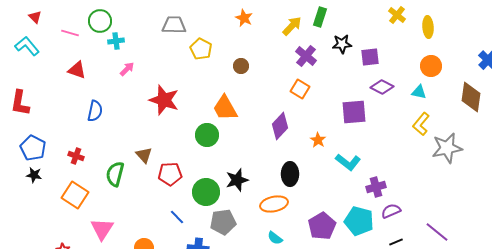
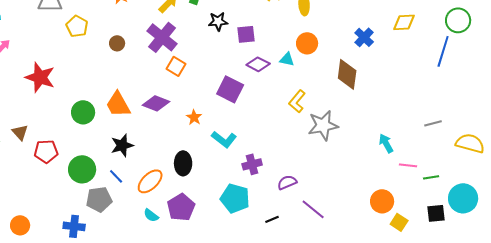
purple cross: (306, 56) -> (162, 37), moved, size x1.4
cyan triangle: (419, 92) -> (287, 59), moved
orange trapezoid: (225, 108) -> (118, 104), moved
purple square: (354, 112) -> (230, 89), turned 32
purple diamond: (280, 126) -> (156, 103), turned 68
black ellipse: (290, 174) -> (183, 163), moved
black star: (237, 180) -> (122, 145), moved
orange ellipse: (274, 204) -> (150, 181), turned -32
purple semicircle: (391, 211) -> (287, 182), moved
blue line: (177, 217) -> (116, 176), moved
purple pentagon: (322, 226) -> (181, 207), moved

